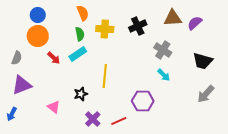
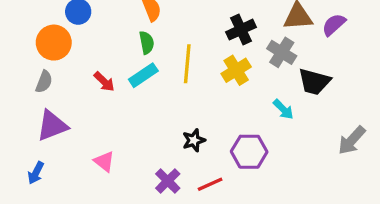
yellow cross: (105, 29) -> (236, 70), moved, turned -36
orange circle: (38, 36) -> (54, 43), moved
gray cross: (163, 50) -> (282, 52), moved
black trapezoid: (203, 61) -> (314, 82), moved
yellow line: (105, 76) -> (187, 64), moved
black star: (81, 94) -> (194, 140), moved

